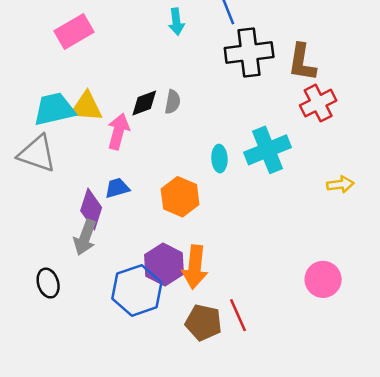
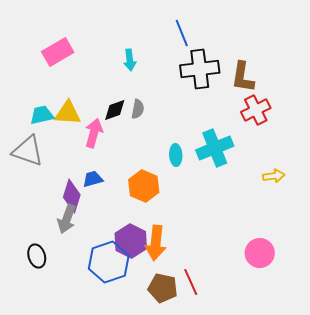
cyan arrow: (176, 22) -> (130, 60), moved
cyan trapezoid: (54, 109) -> (42, 115), size x0.7

